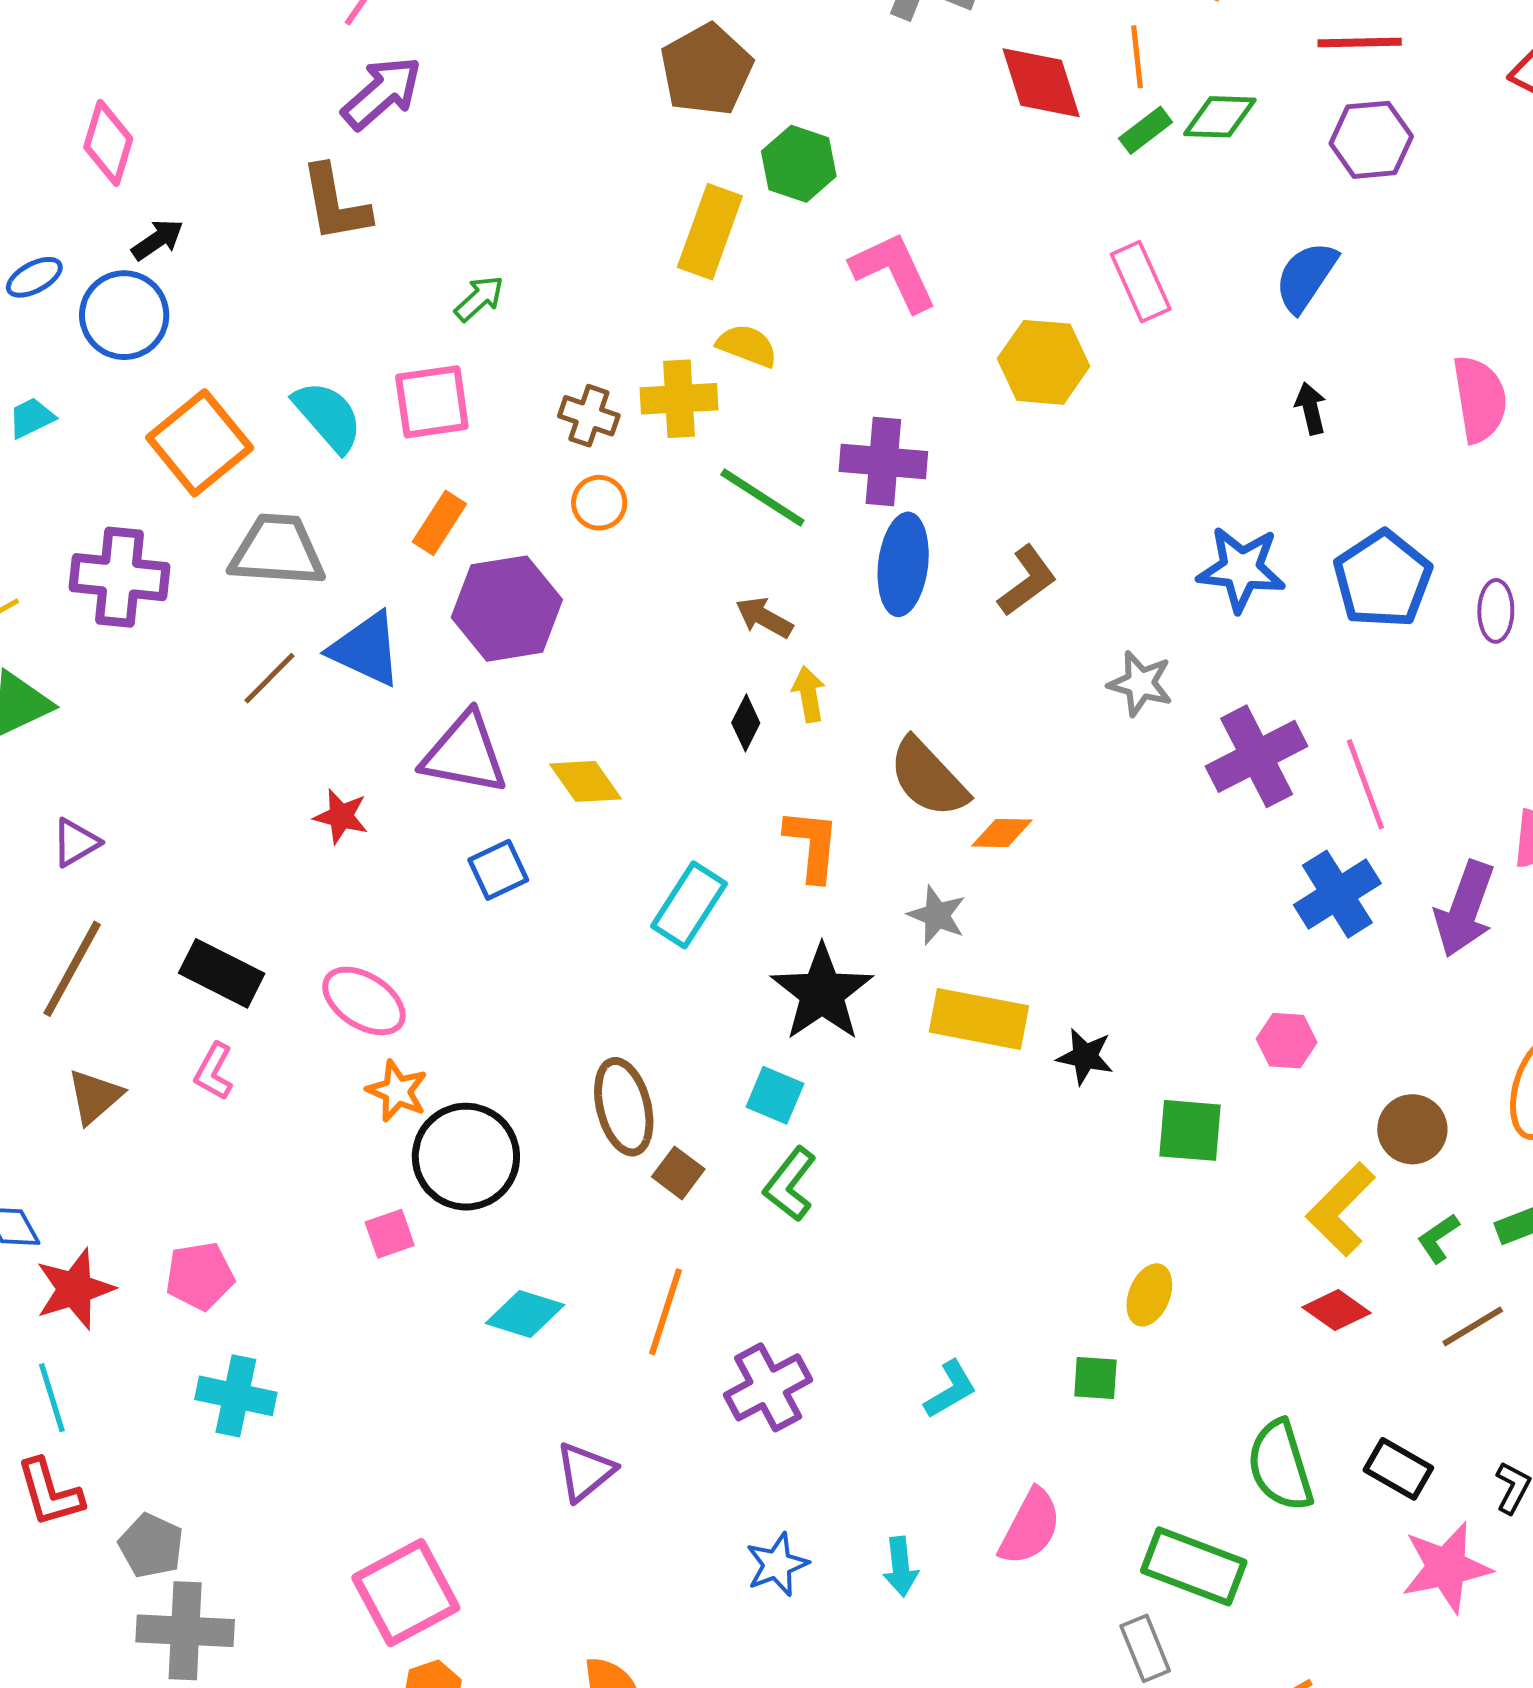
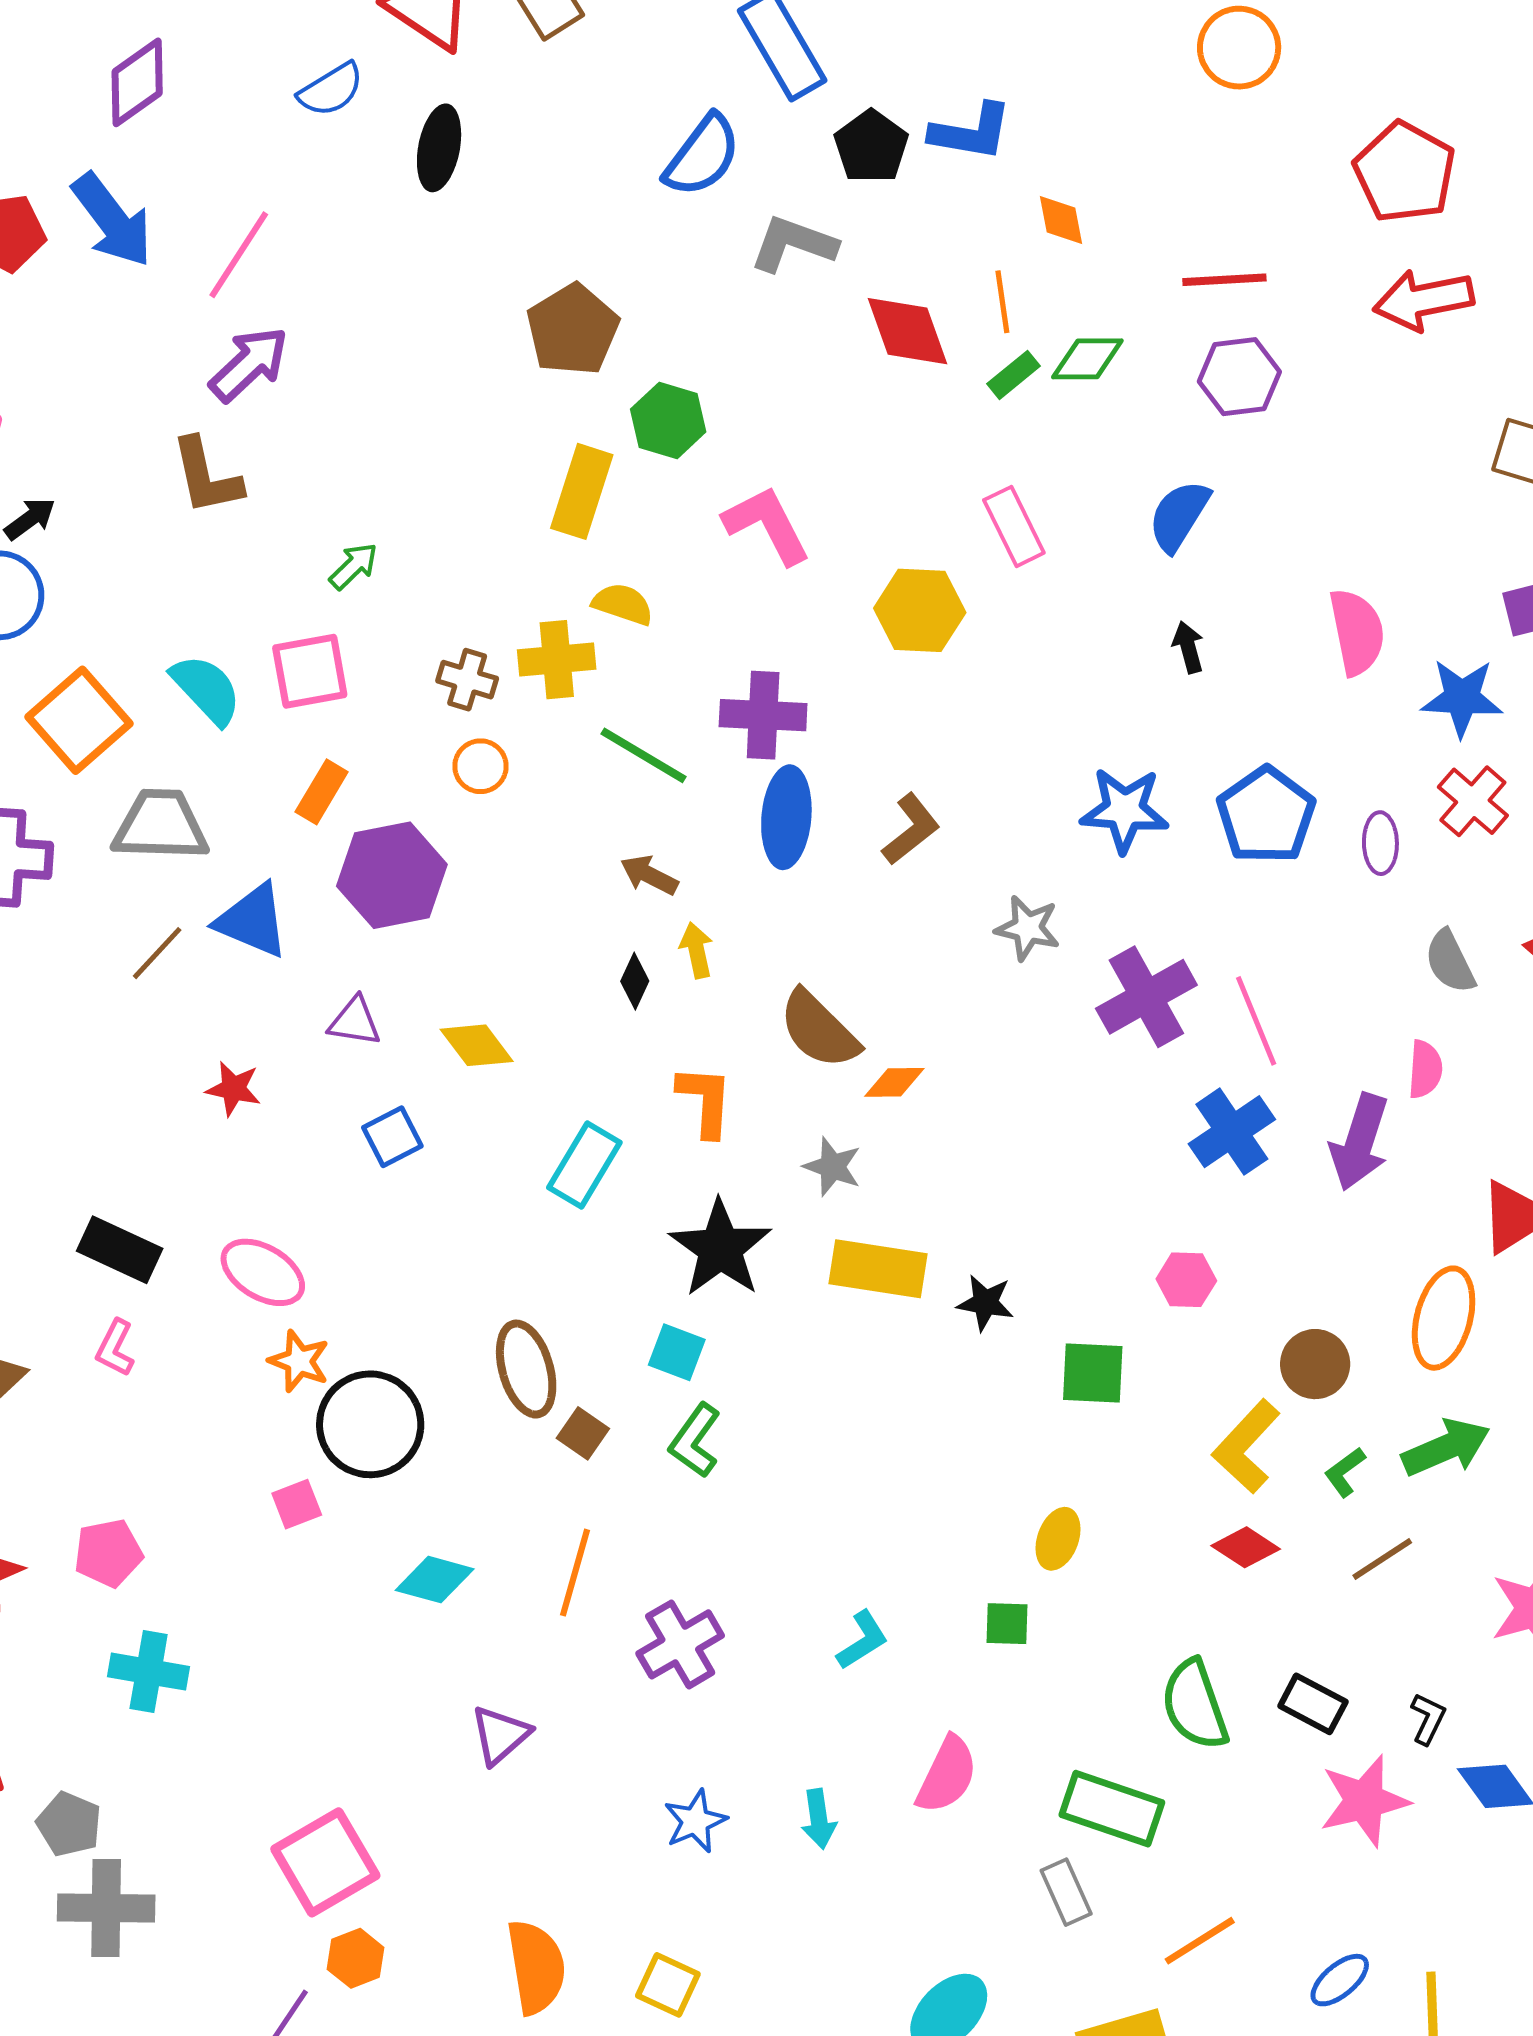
purple triangle: (465, 753) -> (355, 1022), size x0.6

